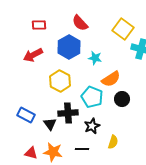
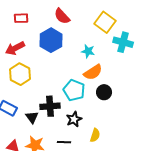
cyan star: (95, 58) -> (88, 51), moved
yellow hexagon: (60, 81) -> (20, 74), moved

